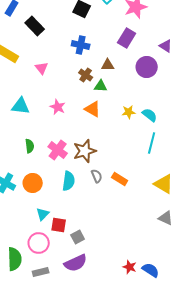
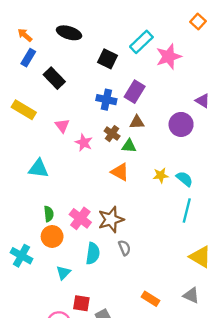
purple rectangle: (127, 38) -> (135, 92), moved
pink star: (58, 107) -> (84, 143), moved
orange rectangle: (120, 179) -> (150, 299), moved
orange circle: (33, 183) -> (52, 236), moved
cyan triangle: (43, 214) -> (63, 273), moved
gray triangle: (166, 218) -> (191, 295), moved

